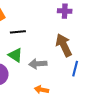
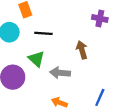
brown arrow: (64, 45) -> (82, 50), moved, size x0.7
blue line: (75, 69) -> (100, 97), moved

